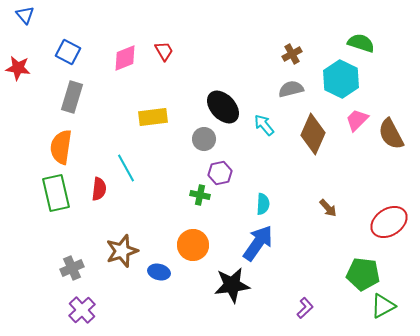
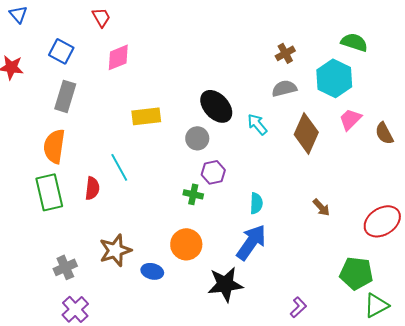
red trapezoid: (164, 51) -> (101, 17), moved
brown semicircle: (391, 134) -> (384, 133), size x0.7

